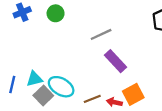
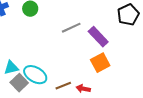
purple rectangle: (116, 61) -> (98, 37), moved
orange square: (133, 94) -> (100, 63), moved

